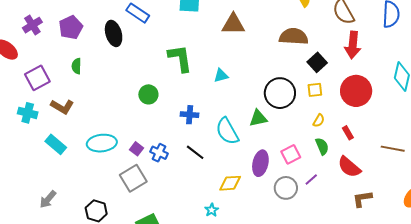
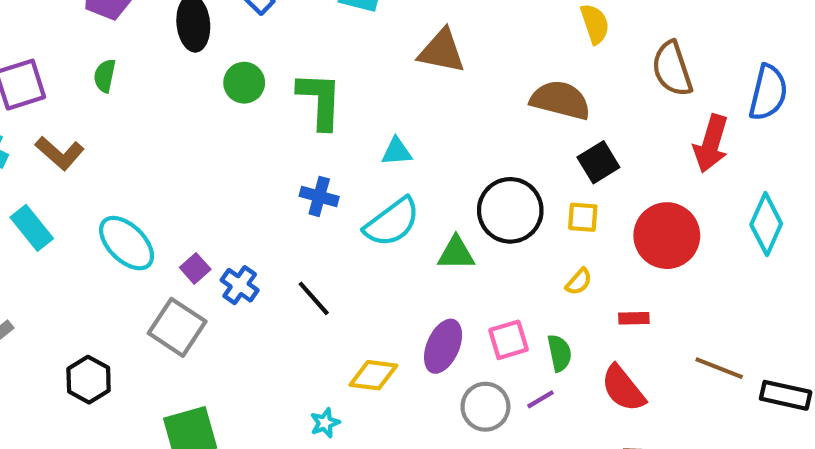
red arrow: (353, 45) -> (711, 144), moved
green circle: (148, 94) -> (244, 83), moved
blue cross: (190, 115) -> (319, 196), moved
cyan semicircle: (227, 131) -> (392, 222), moved, turned -108
red rectangle: (348, 133) -> (634, 318), turned -72
cyan ellipse: (102, 143) -> (127, 243), turned 40
green semicircle: (322, 146) -> (560, 353), moved
gray square: (133, 178) -> (177, 327), turned -36

